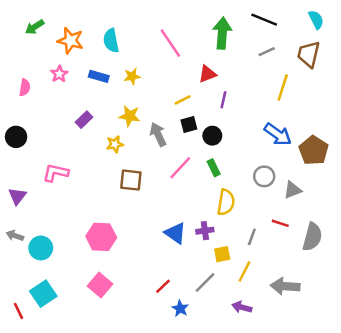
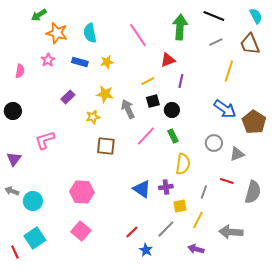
green arrow: (35, 27) -> (39, 15), moved
brown trapezoid: (309, 54) -> (250, 44), turned -35
pink L-shape: (56, 173) -> (45, 140), turned -30

